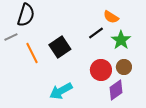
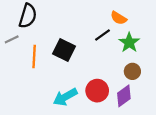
black square: (60, 47) -> (64, 50), turned -30
orange line: (32, 53) -> (34, 56), turned 30
red circle: (101, 70) -> (97, 91), moved

